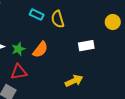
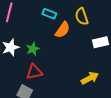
yellow semicircle: (58, 19) -> (82, 16), moved
orange semicircle: (40, 50) -> (63, 30), moved

